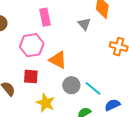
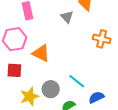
gray circle: (71, 85) -> (51, 89), moved
yellow star: (46, 103) -> (30, 96), turned 30

